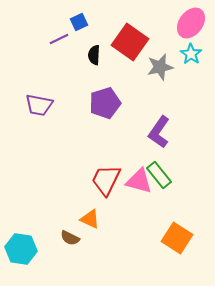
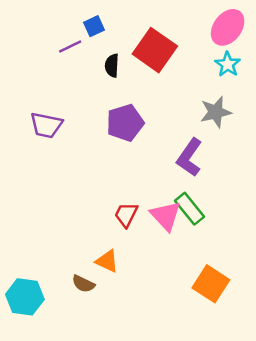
gray star: (160, 67) -> (216, 112), moved
red trapezoid: (106, 180) -> (126, 215), size x0.7
pink triangle: (139, 181) -> (166, 216), turned 32

